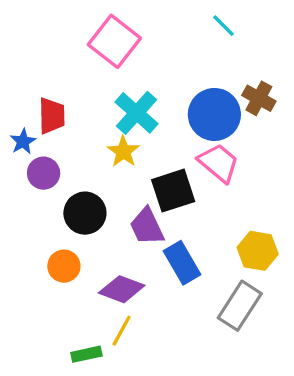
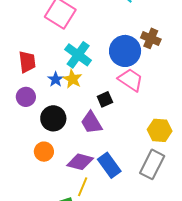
blue star: (23, 141) -> (56, 79), moved
black square: (173, 191) -> (105, 99), size x0.6
blue rectangle: (182, 263) -> (109, 165), moved

